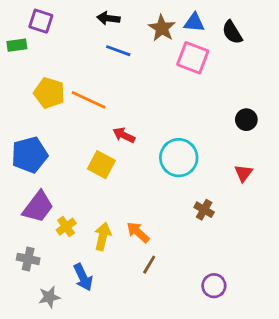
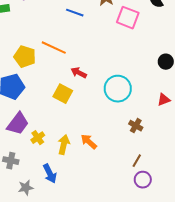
yellow pentagon: (49, 93) -> (25, 57), moved
red triangle: (243, 173) -> (164, 100), turned 32
brown line: (149, 265) -> (137, 161), moved

